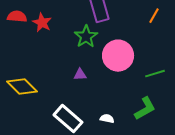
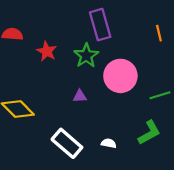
orange line: (154, 16) -> (159, 33), turned -42
red star: (42, 23) -> (47, 51), moved

